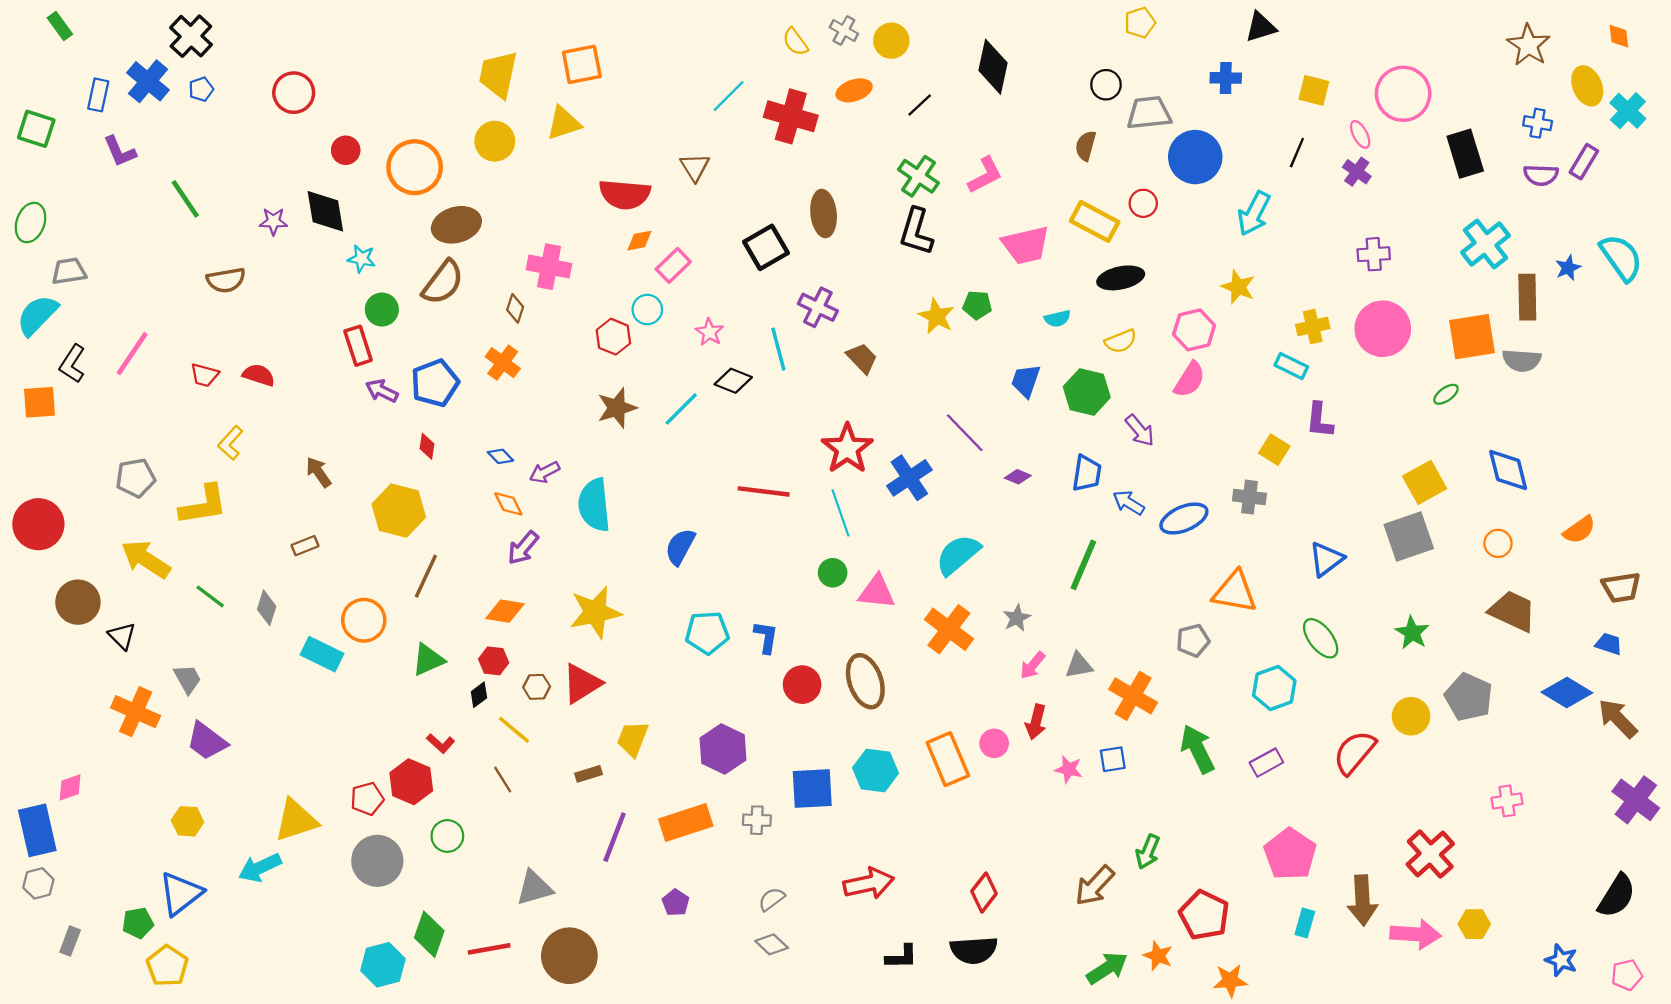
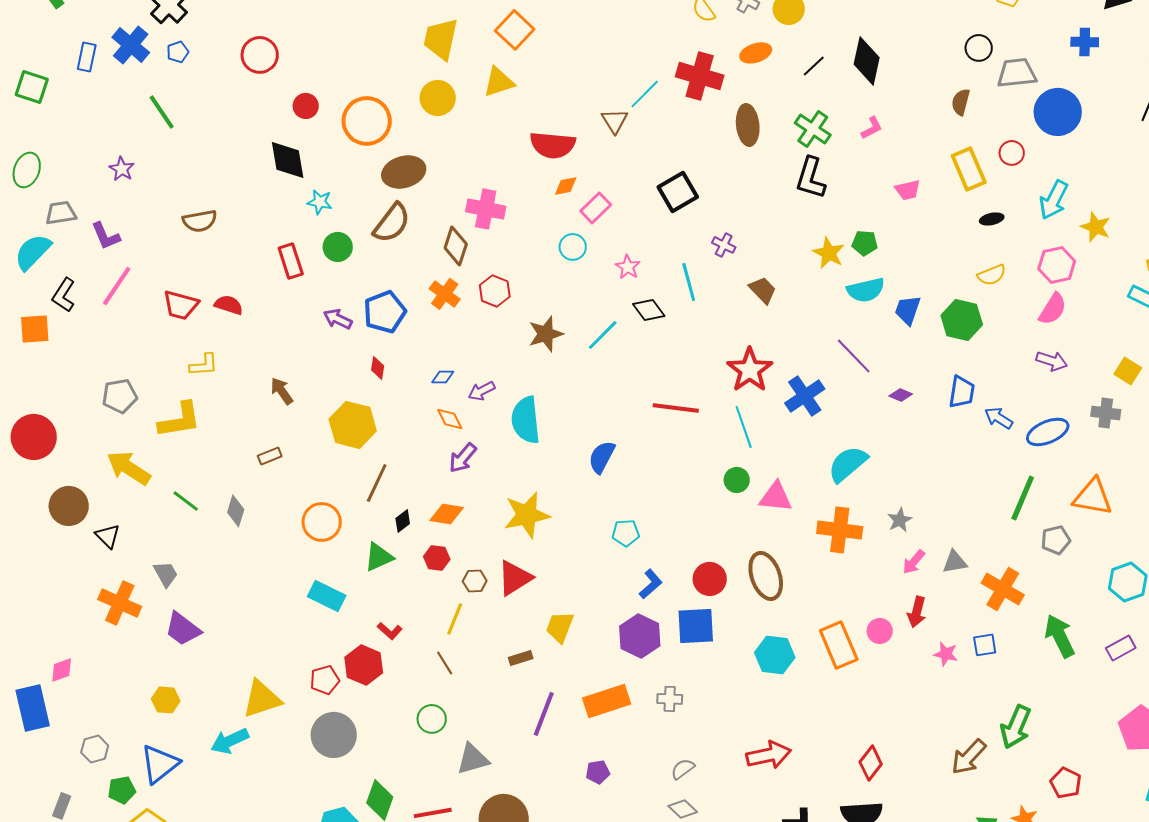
orange square: (582, 64) -> (515, 30), turned -36
black diamond: (993, 67) -> (867, 61), moved
cyan line: (729, 96) -> (645, 94), moved
purple L-shape: (120, 151) -> (106, 236), moved
pink L-shape: (985, 175) -> (872, 128), size x0.7
green line: (185, 199) -> (162, 112), moved
brown ellipse: (824, 214) -> (748, 125), moved
cyan arrow: (1254, 214) -> (1054, 200), moved
purple star: (273, 221) -> (122, 169), moved, turned 30
yellow rectangle: (1095, 221) -> (969, 169), turned 39
pink trapezoid: (1026, 245) -> (908, 190), size x0.6
black ellipse: (1121, 278) -> (992, 219), size x0.6
purple cross: (818, 307) -> (724, 245), size x0.7
brown diamond: (515, 308) -> (456, 246), size x1.5
cyan semicircle: (1057, 319) -> (866, 290), moved, size x1.6
red hexagon: (613, 337) -> (495, 291), moved
red rectangle: (358, 346) -> (291, 261), moved
red trapezoid: (204, 375) -> (181, 305), size x1.4
black diamond: (733, 381) -> (649, 310), turned 32
purple arrow: (1140, 430) -> (1052, 361), moved, turned -32
yellow L-shape: (230, 443) -> (204, 365), turned -136
blue diamond: (500, 456) -> (443, 377), turned -45
green line: (1083, 565) -> (1023, 498), moved
orange cross: (949, 629) -> (840, 530), turned -30
cyan pentagon: (707, 633) -> (626, 533), size x0.7
blue L-shape: (766, 637) -> (651, 584), moved, turned 40
cyan rectangle: (322, 654) -> (327, 596), moved
black diamond: (479, 695) -> (403, 521), moved
yellow line: (514, 730) -> (455, 619), turned 72
blue square: (812, 789) -> (696, 626), moved
green circle: (447, 836) -> (432, 719), moved
green arrow: (1148, 852) -> (1016, 727), size x1.4
gray hexagon: (38, 883) -> (95, 749), moved
purple pentagon: (676, 903) -> (598, 772), turned 30
red pentagon: (1204, 915) -> (1066, 783), size x0.7

